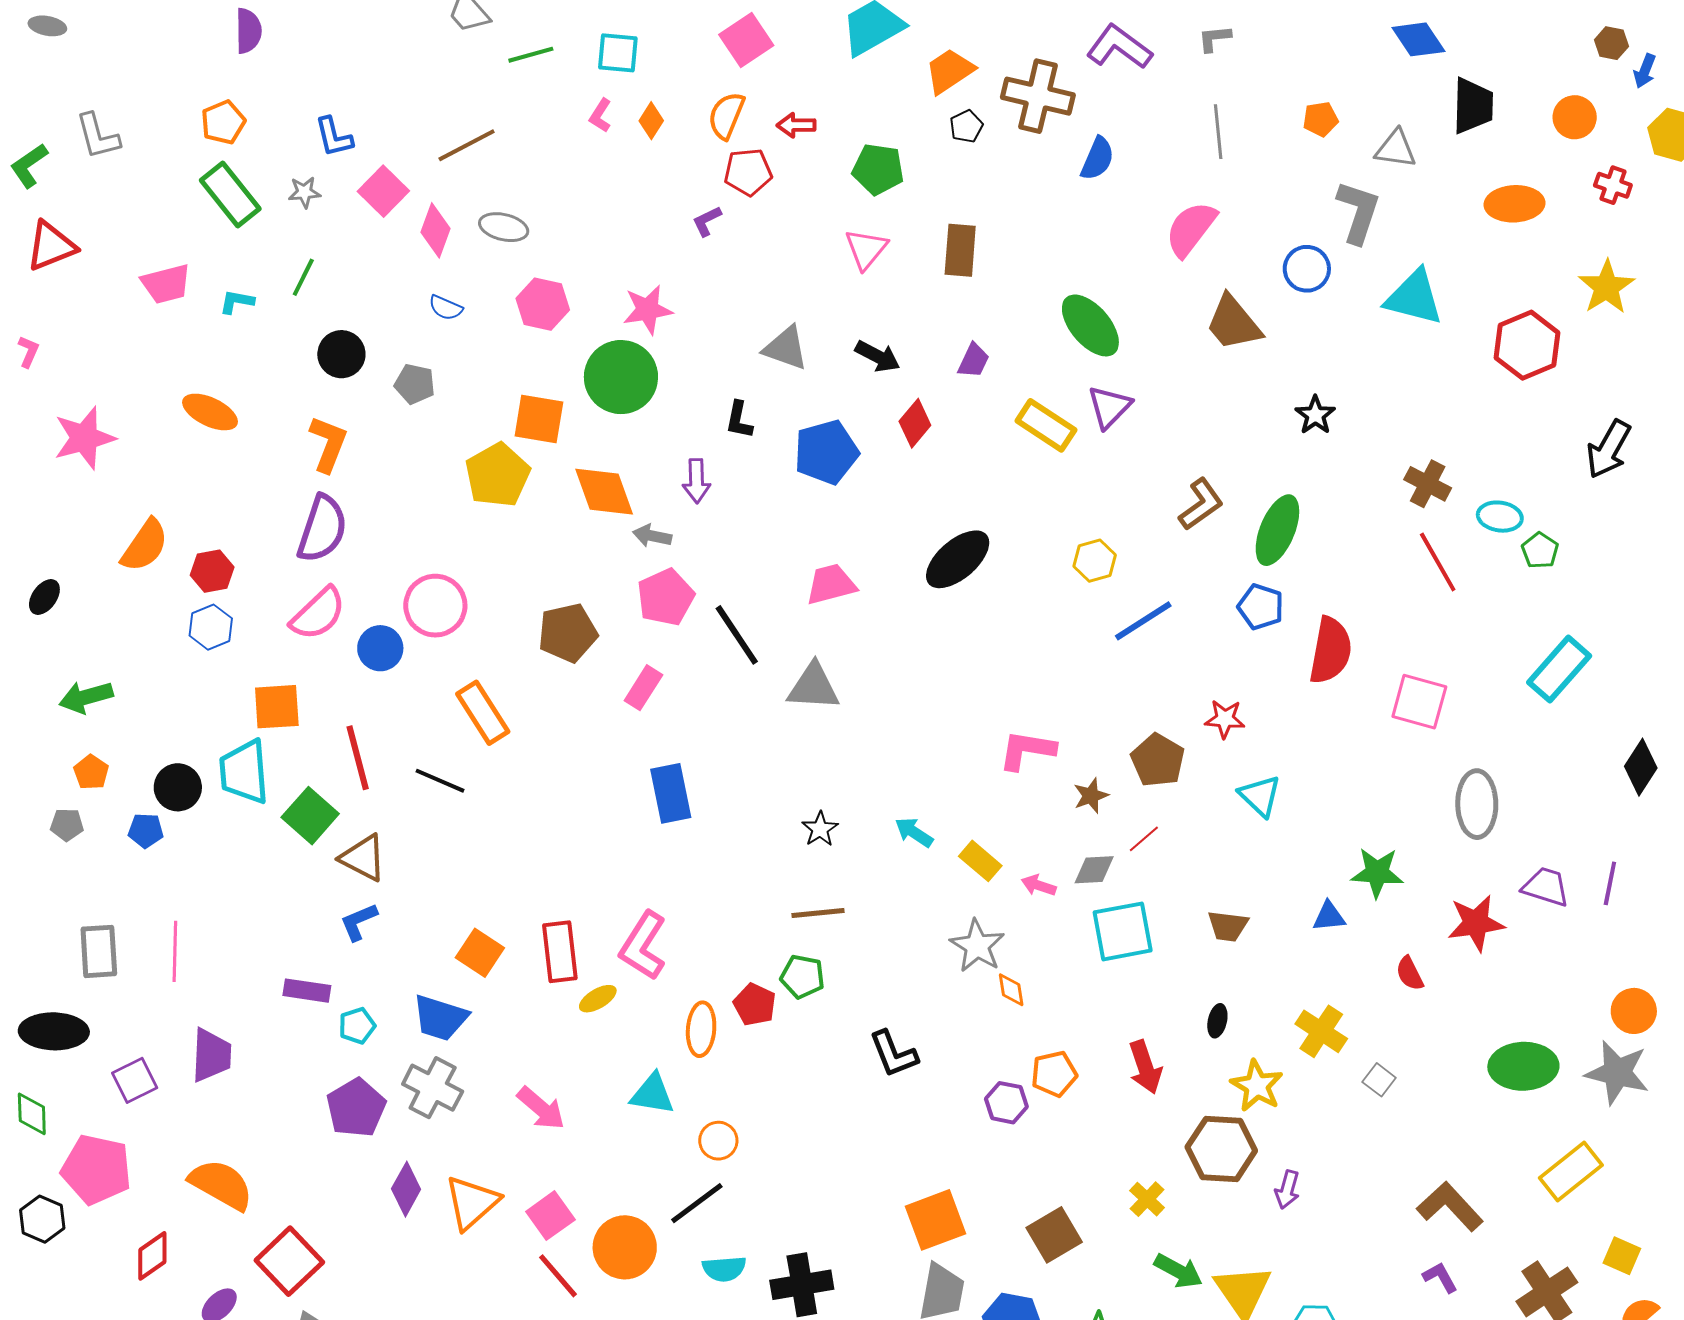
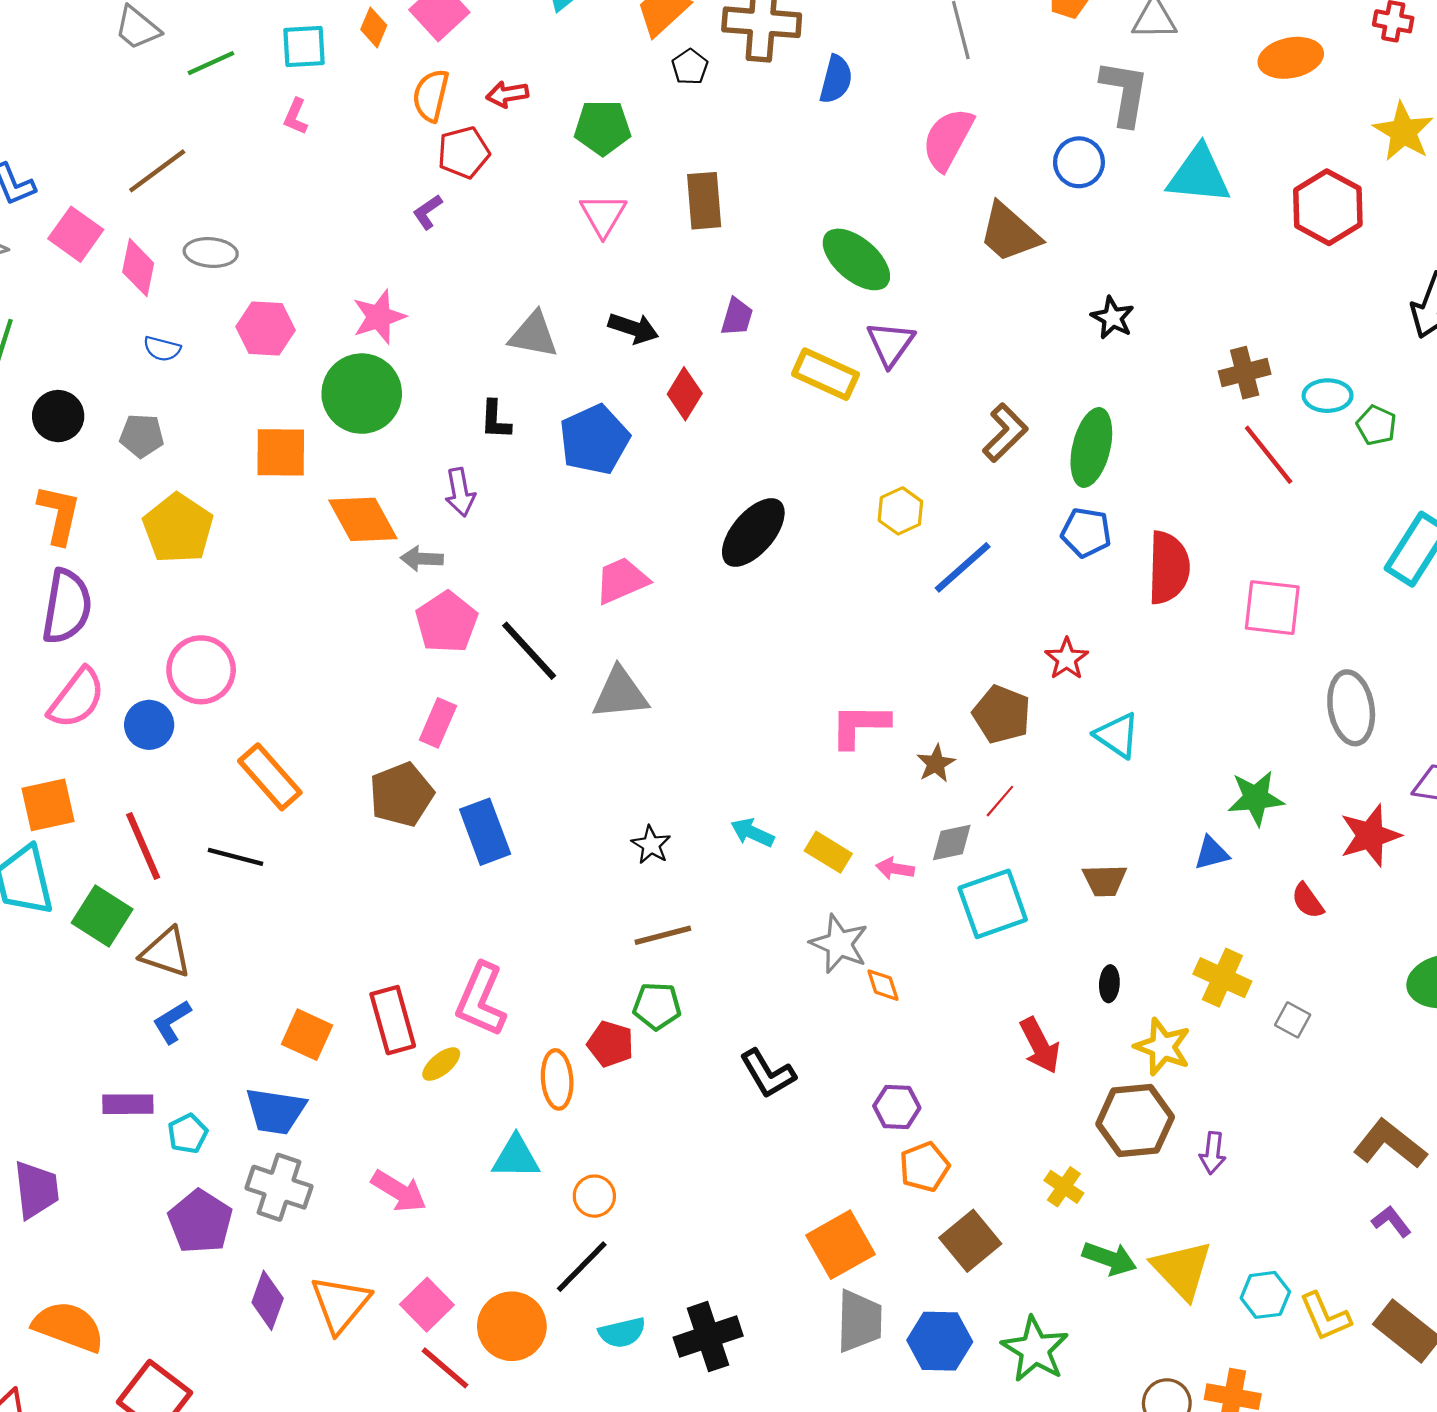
orange diamond: (651, 121) -> (374, 27), moved
yellow pentagon: (498, 475) -> (178, 528), moved
brown cross: (1428, 484) -> (1245, 373), turned -33
brown pentagon: (568, 633) -> (401, 795), moved
red star: (1225, 719) -> (1067, 659), turned -30
orange pentagon: (1054, 1074) -> (924, 1167), moved

